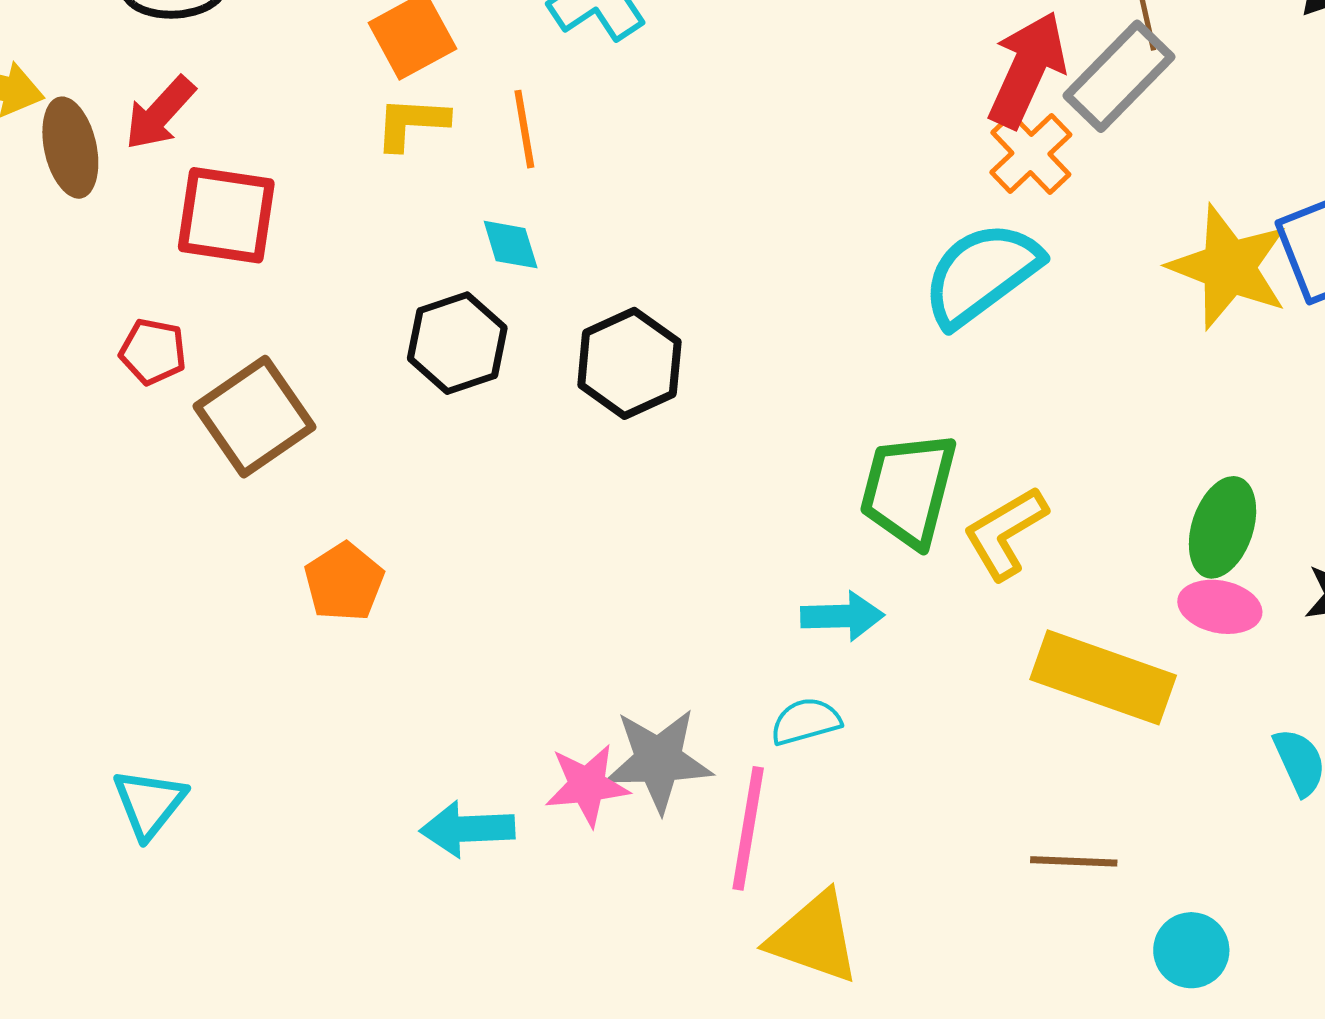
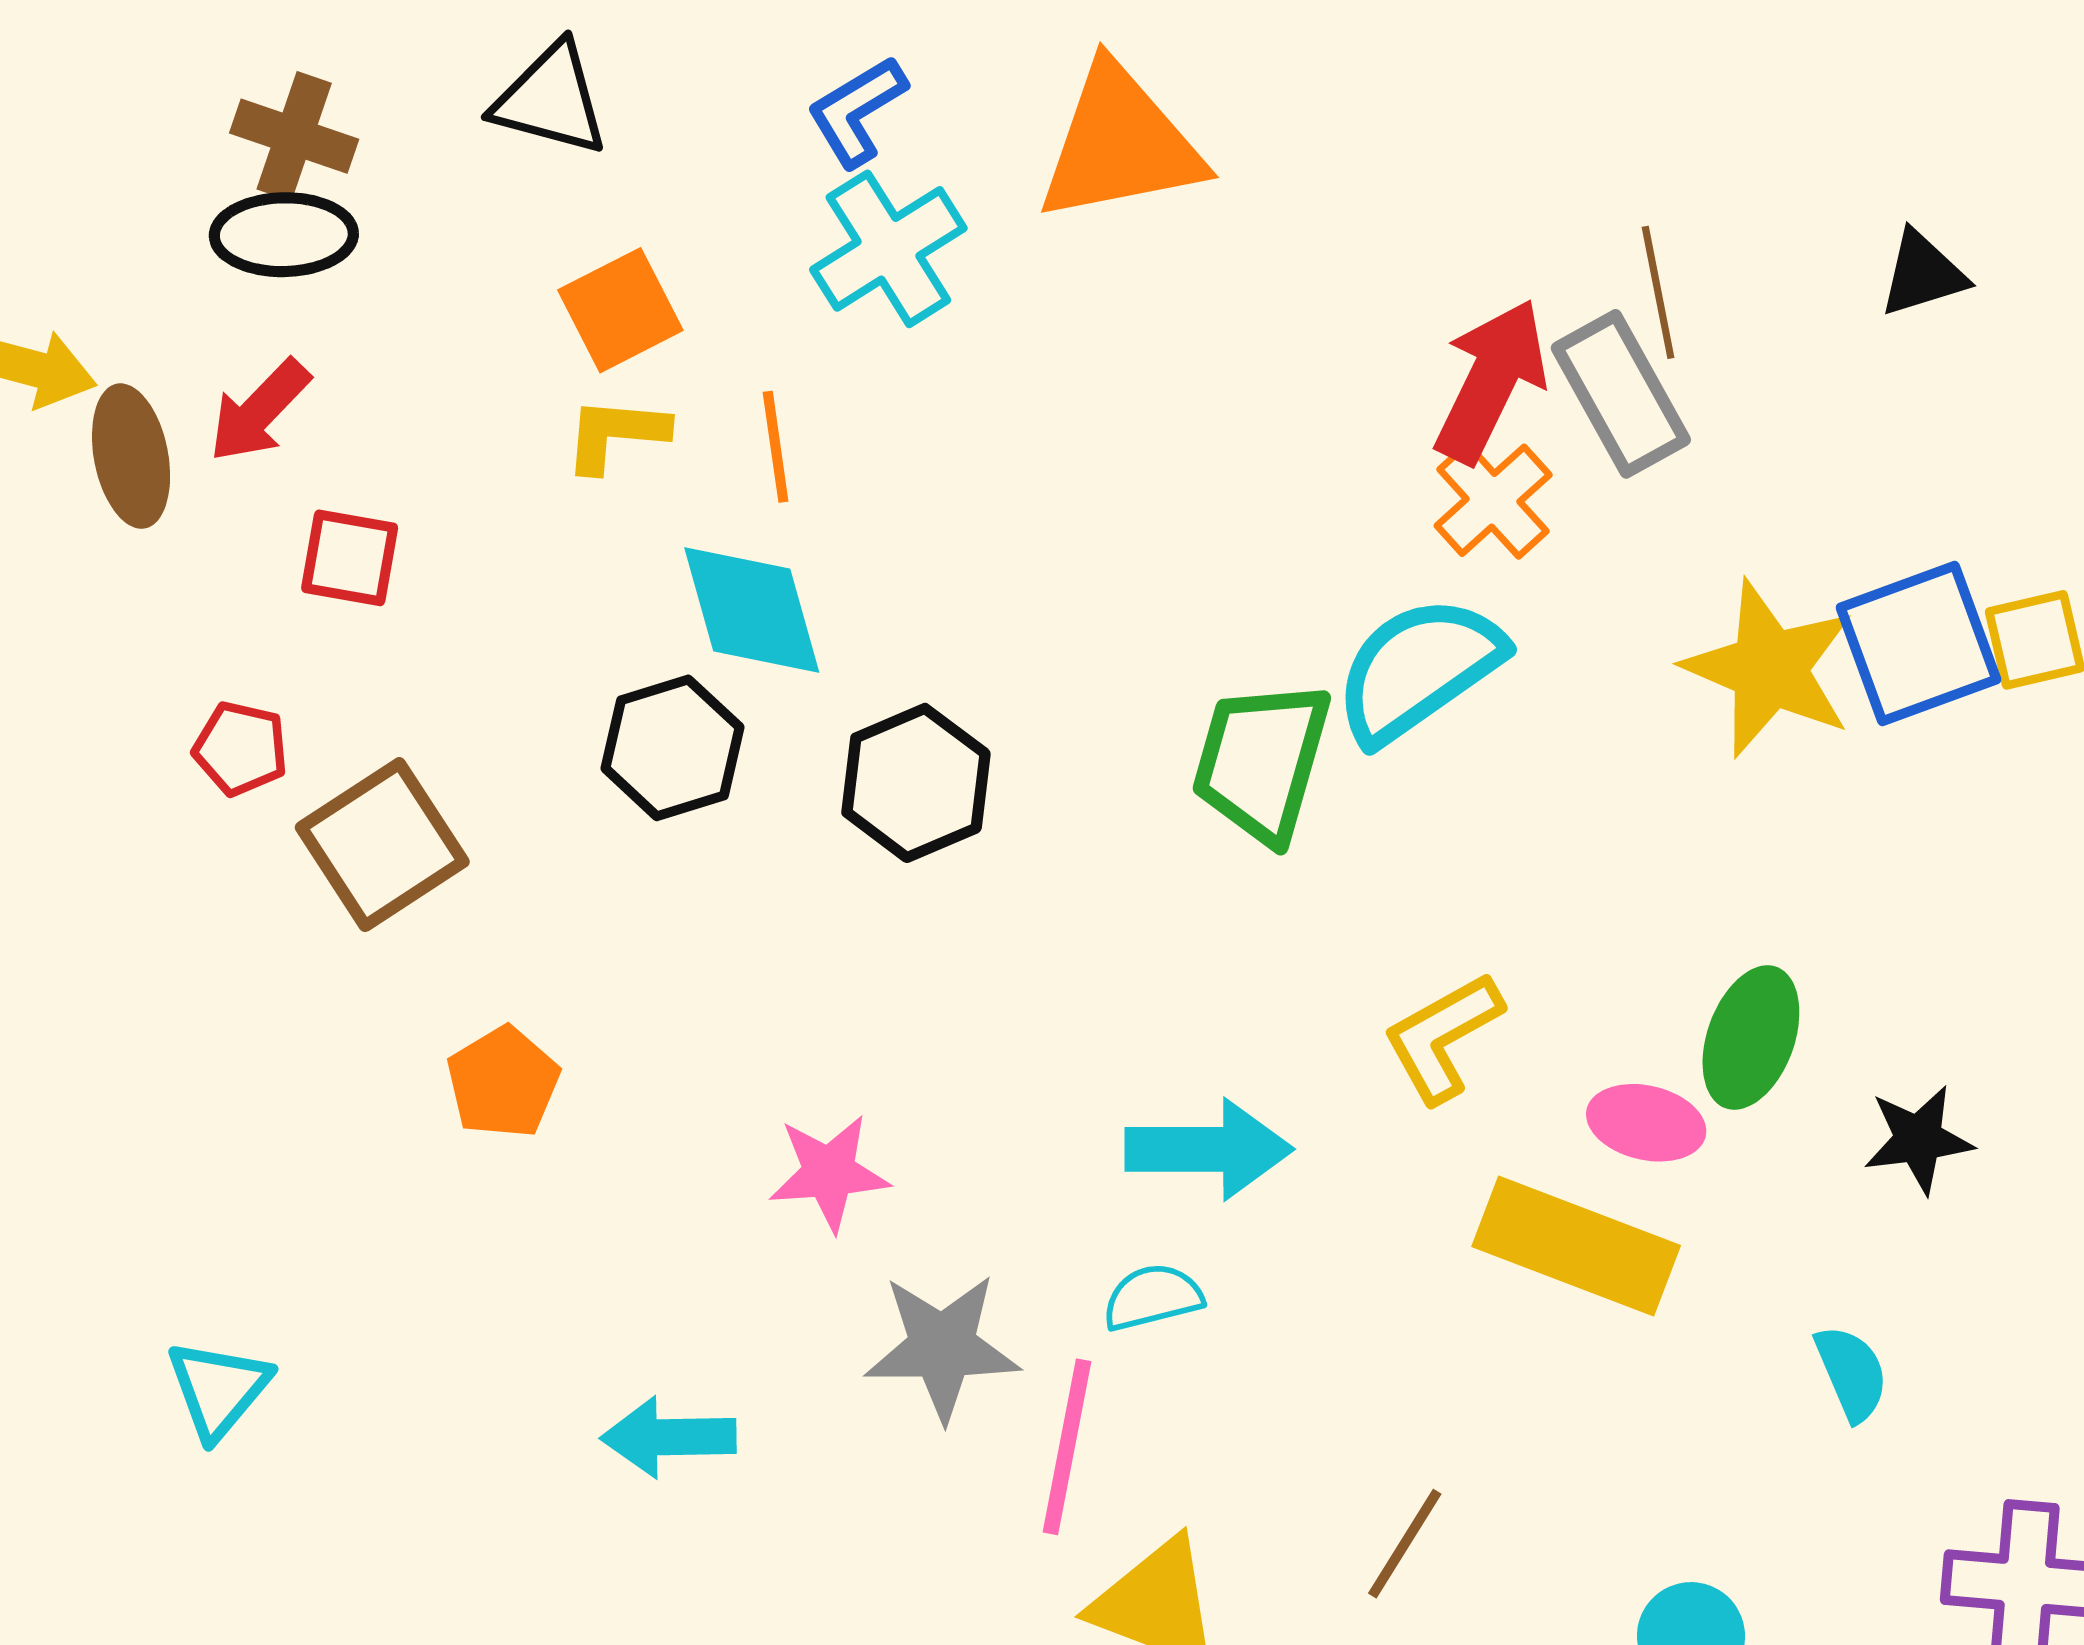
gray rectangle: (1119, 76) -> (1621, 394), turned -75
red square: (226, 215) -> (350, 558), size x0.7
cyan diamond: (511, 245) -> (752, 610), size x1.8
green trapezoid: (908, 489) -> (1261, 761), moved
pink ellipse: (1220, 607) -> (1646, 1123), moved
cyan arrow: (842, 616) -> (1209, 1149), size x1.4
pink star: (587, 785) -> (829, 1173), moved
brown line: (1074, 861) -> (1405, 1544), moved, turned -62

